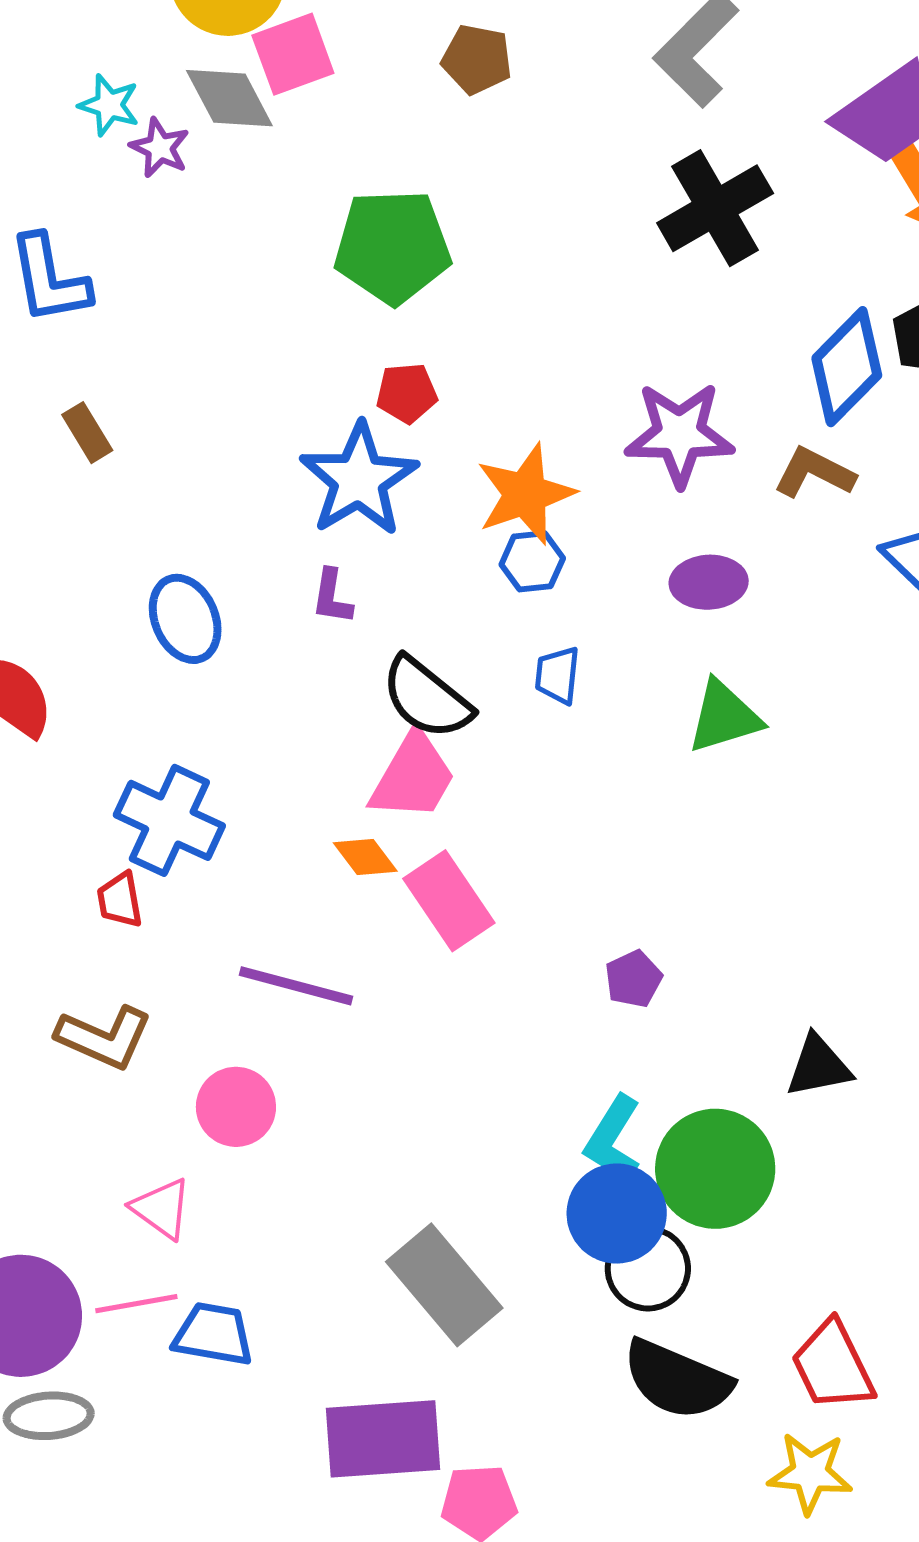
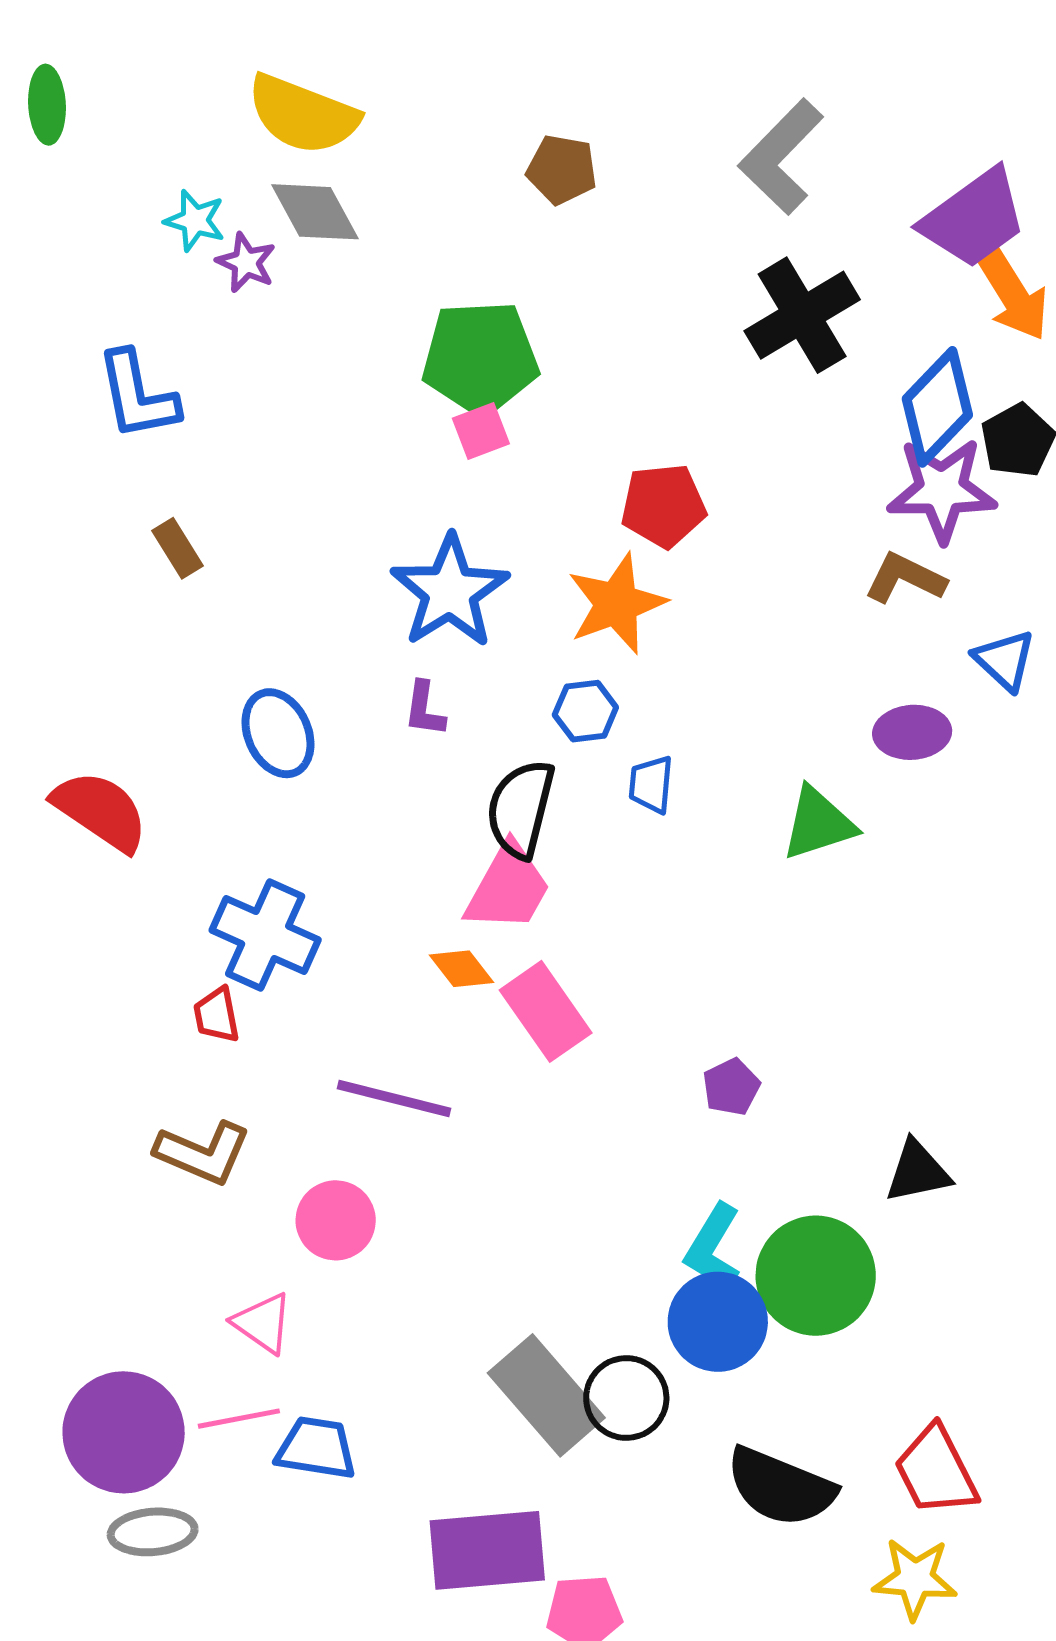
pink square: (293, 54) -> (481, 431), moved, size x0.7
blue diamond: (847, 367) -> (937, 407), moved
red pentagon: (407, 393) -> (663, 506), moved, size x1.4
purple star: (680, 434) -> (942, 490), moved
blue hexagon: (532, 561) -> (585, 711), moved
purple ellipse: (709, 582) -> (912, 732), moved
black semicircle: (427, 698) -> (521, 809), turned 66
black circle: (648, 1269) -> (626, 1398), moved

